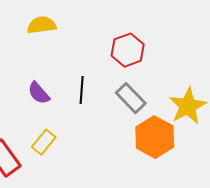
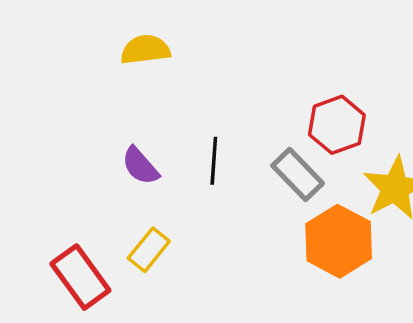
red hexagon: (128, 50) -> (337, 125), moved

